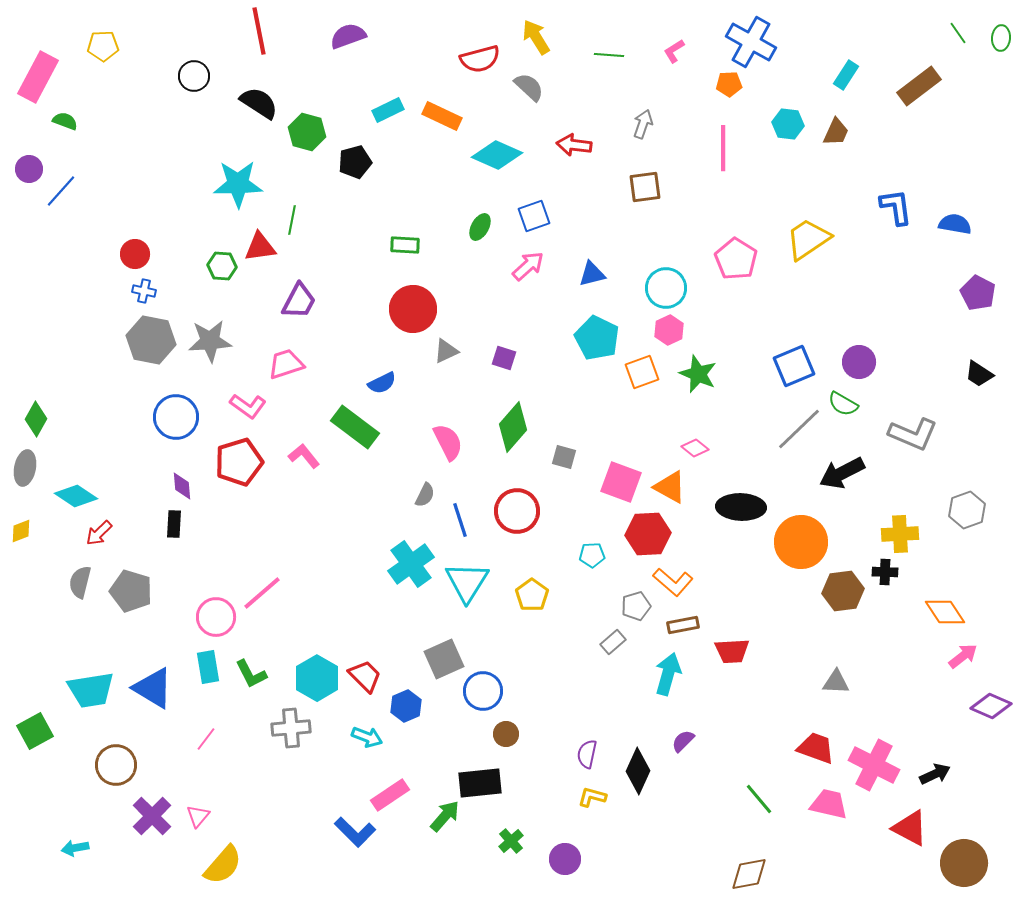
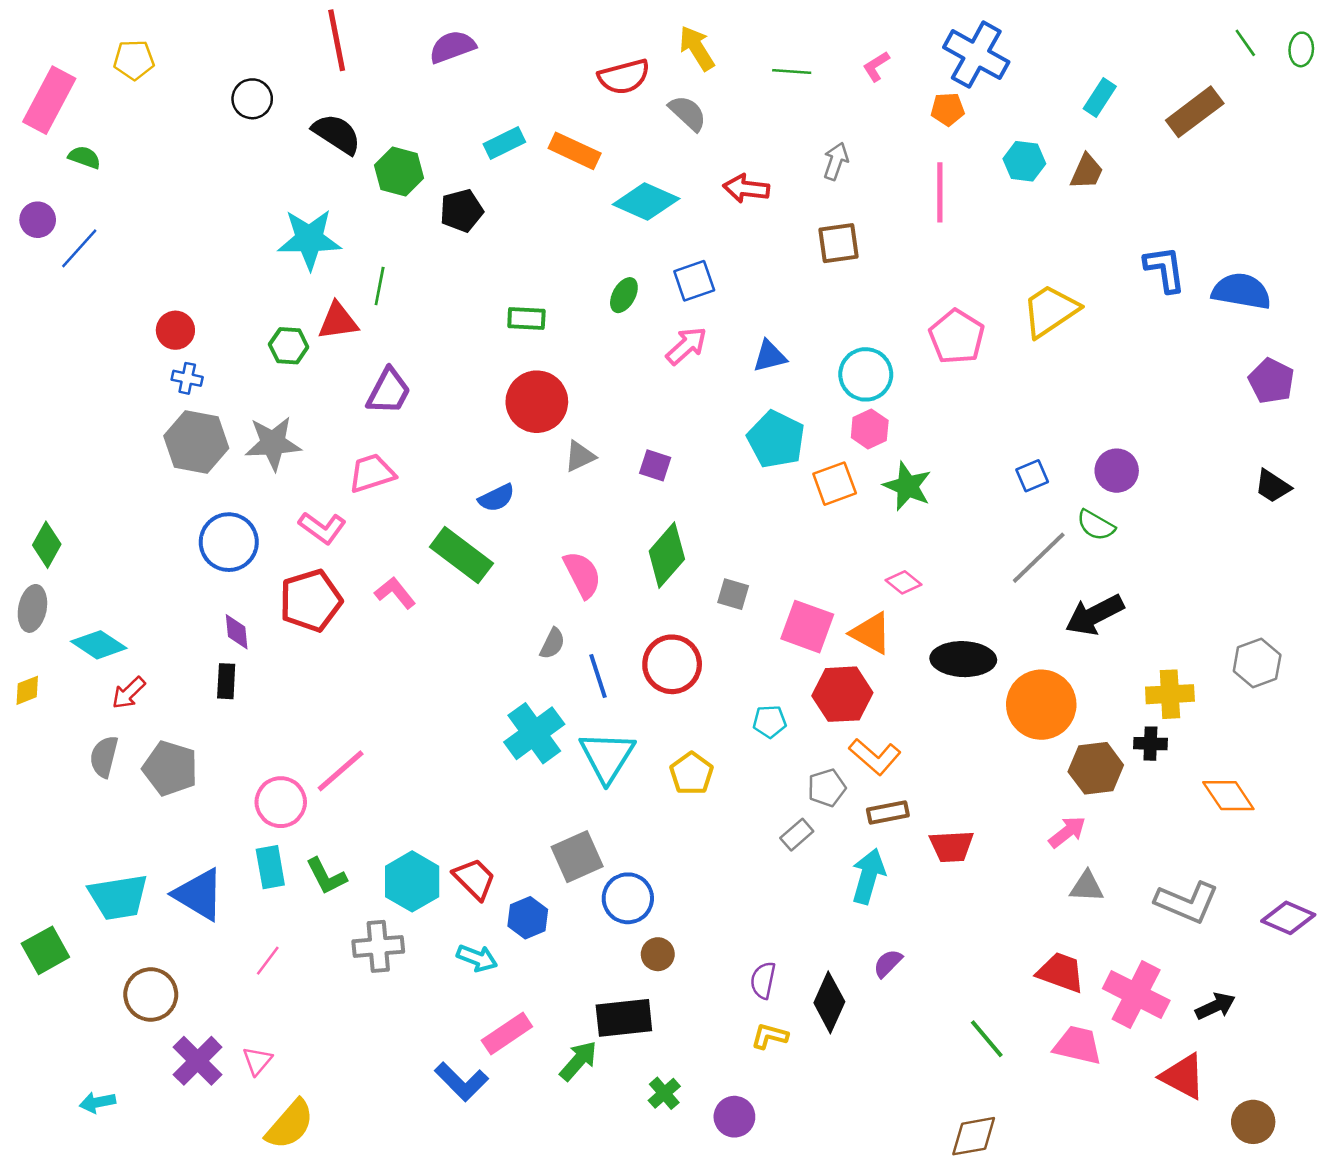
blue semicircle: (955, 224) -> (1241, 291), size x1.4
blue square: (794, 366) -> (1032, 476), size x0.6
gray L-shape: (913, 434) -> (1187, 902), moved
pink arrow: (963, 656) -> (1067, 832), moved
brown circle: (964, 863) -> (1253, 1122), size x0.7

